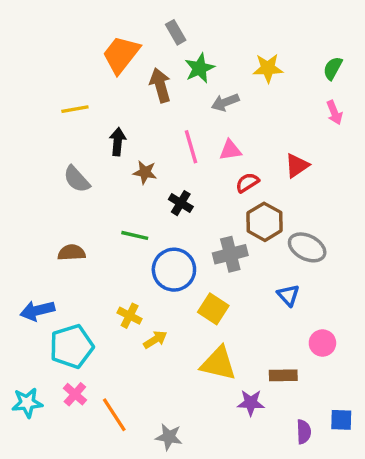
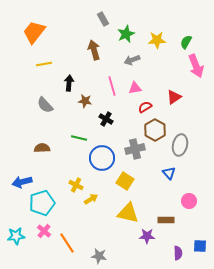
orange trapezoid: (121, 55) -> (34, 32), moved
green star: (200, 68) -> (126, 34), moved
green semicircle: (333, 68) -> (186, 42), moved
pink arrow: (334, 113) -> (196, 66), size x1.6
gray ellipse: (307, 247) -> (180, 145), turned 75

